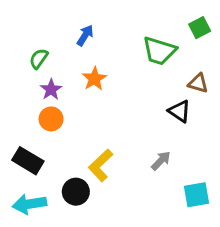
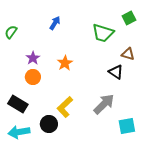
green semicircle: (39, 59) -> (11, 32), moved
orange star: (94, 79) -> (65, 63), moved
gray arrow: (161, 161) -> (104, 104), size x1.6

